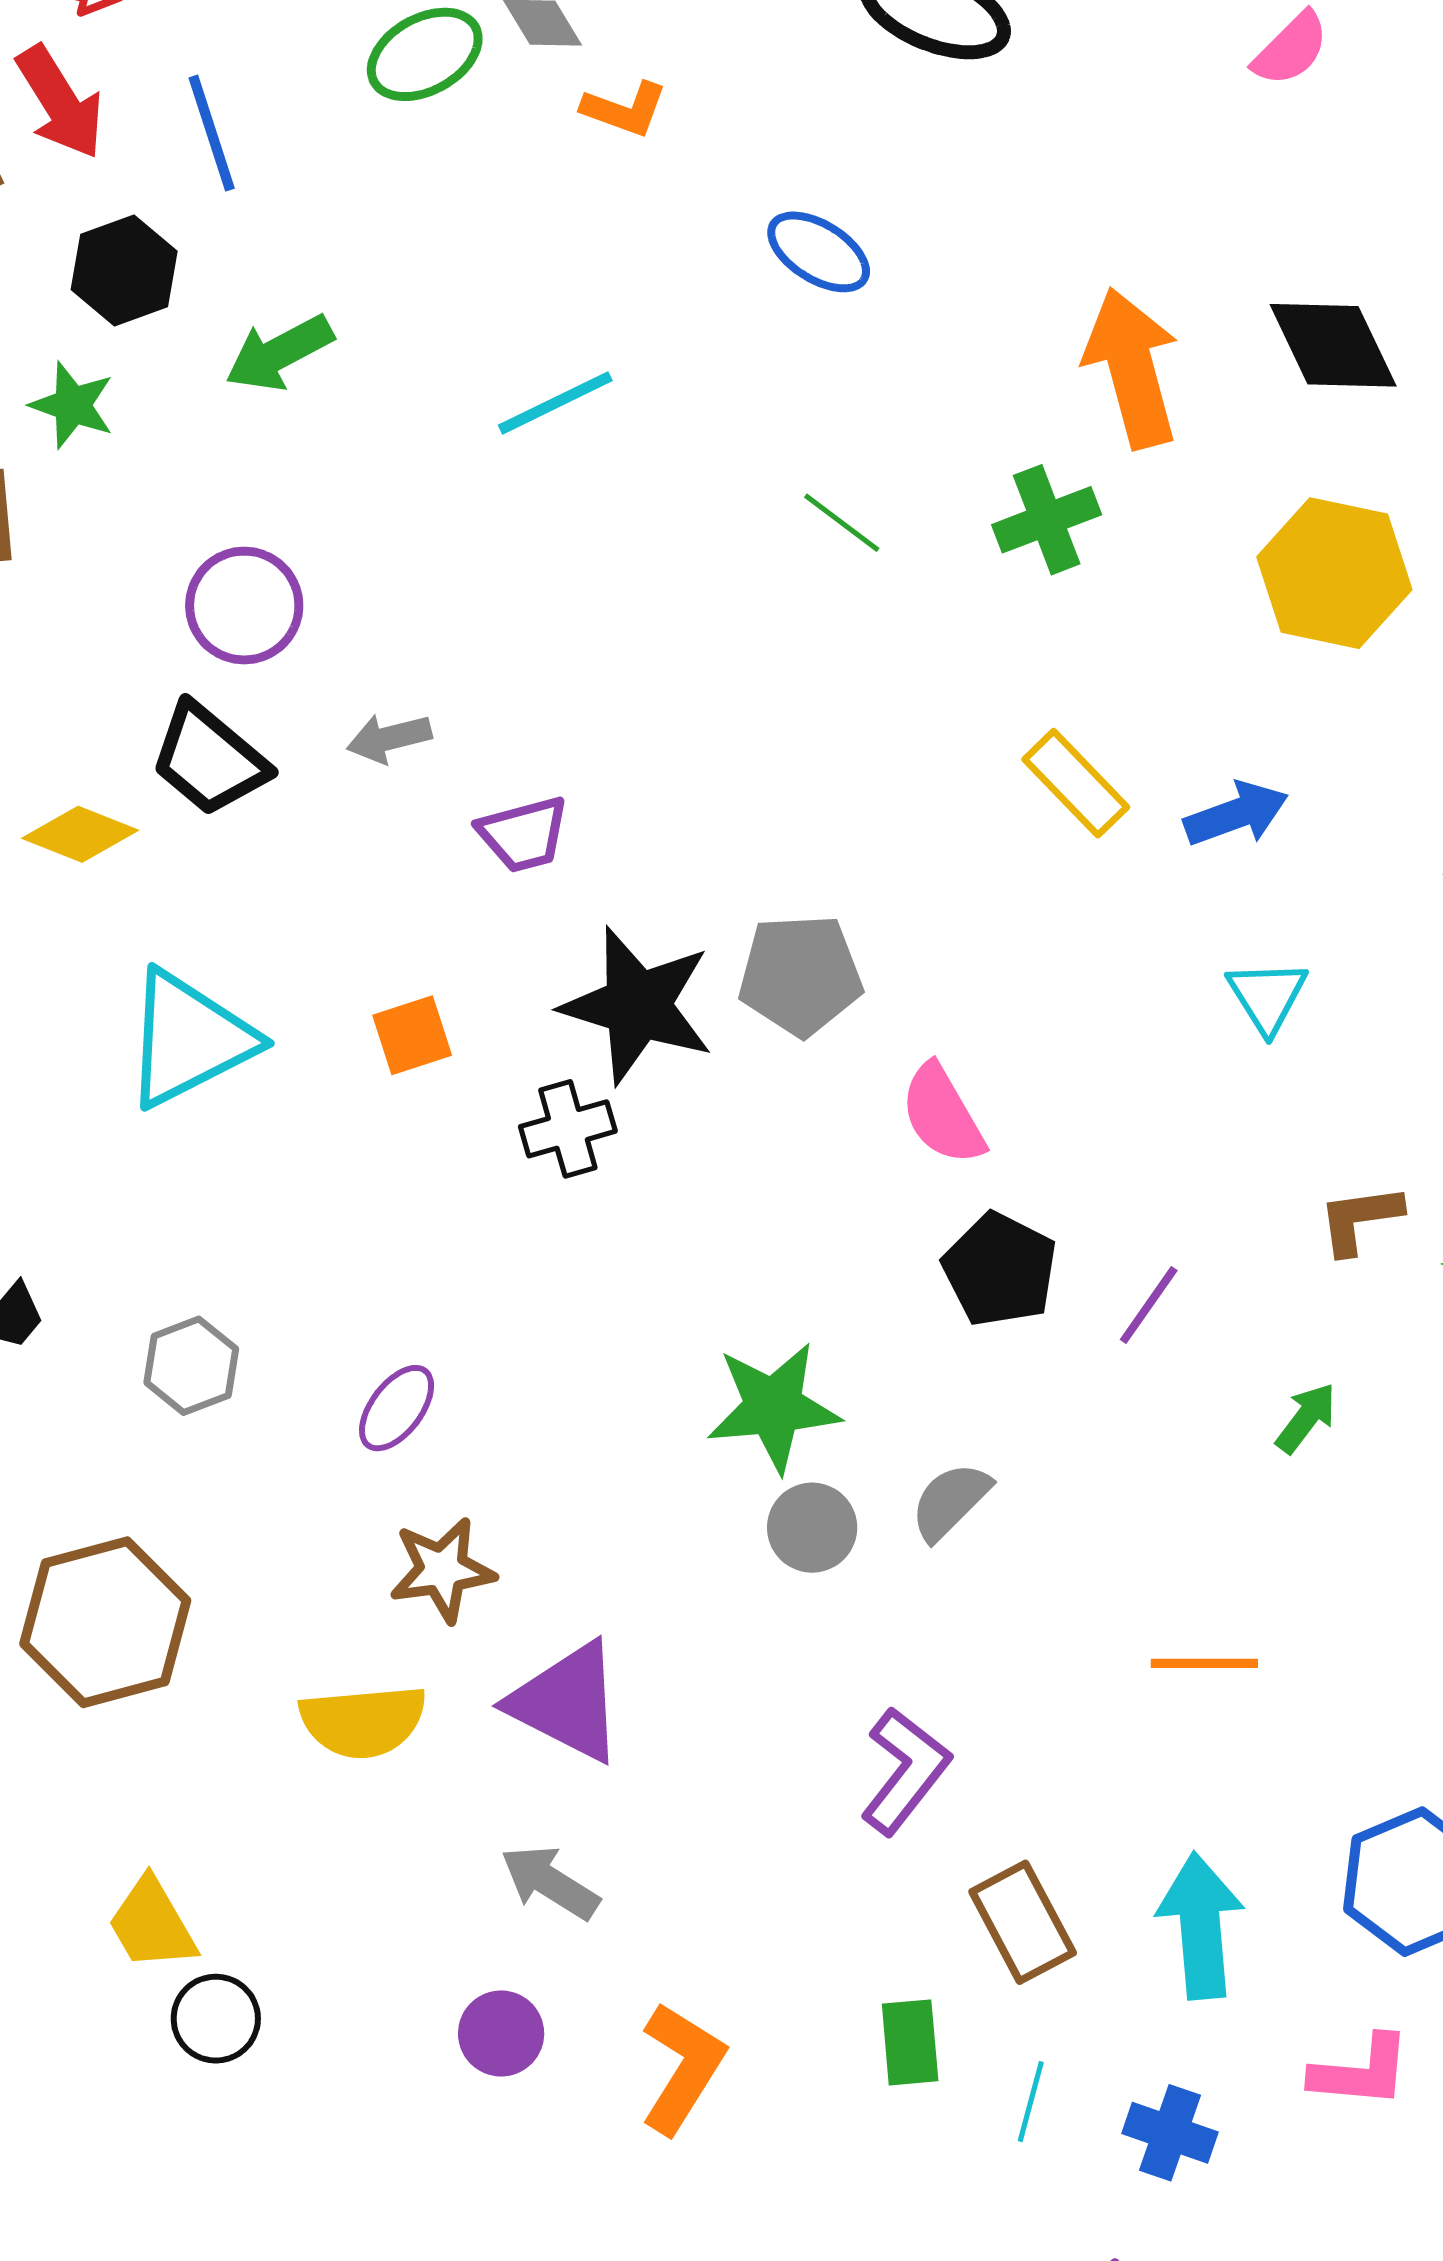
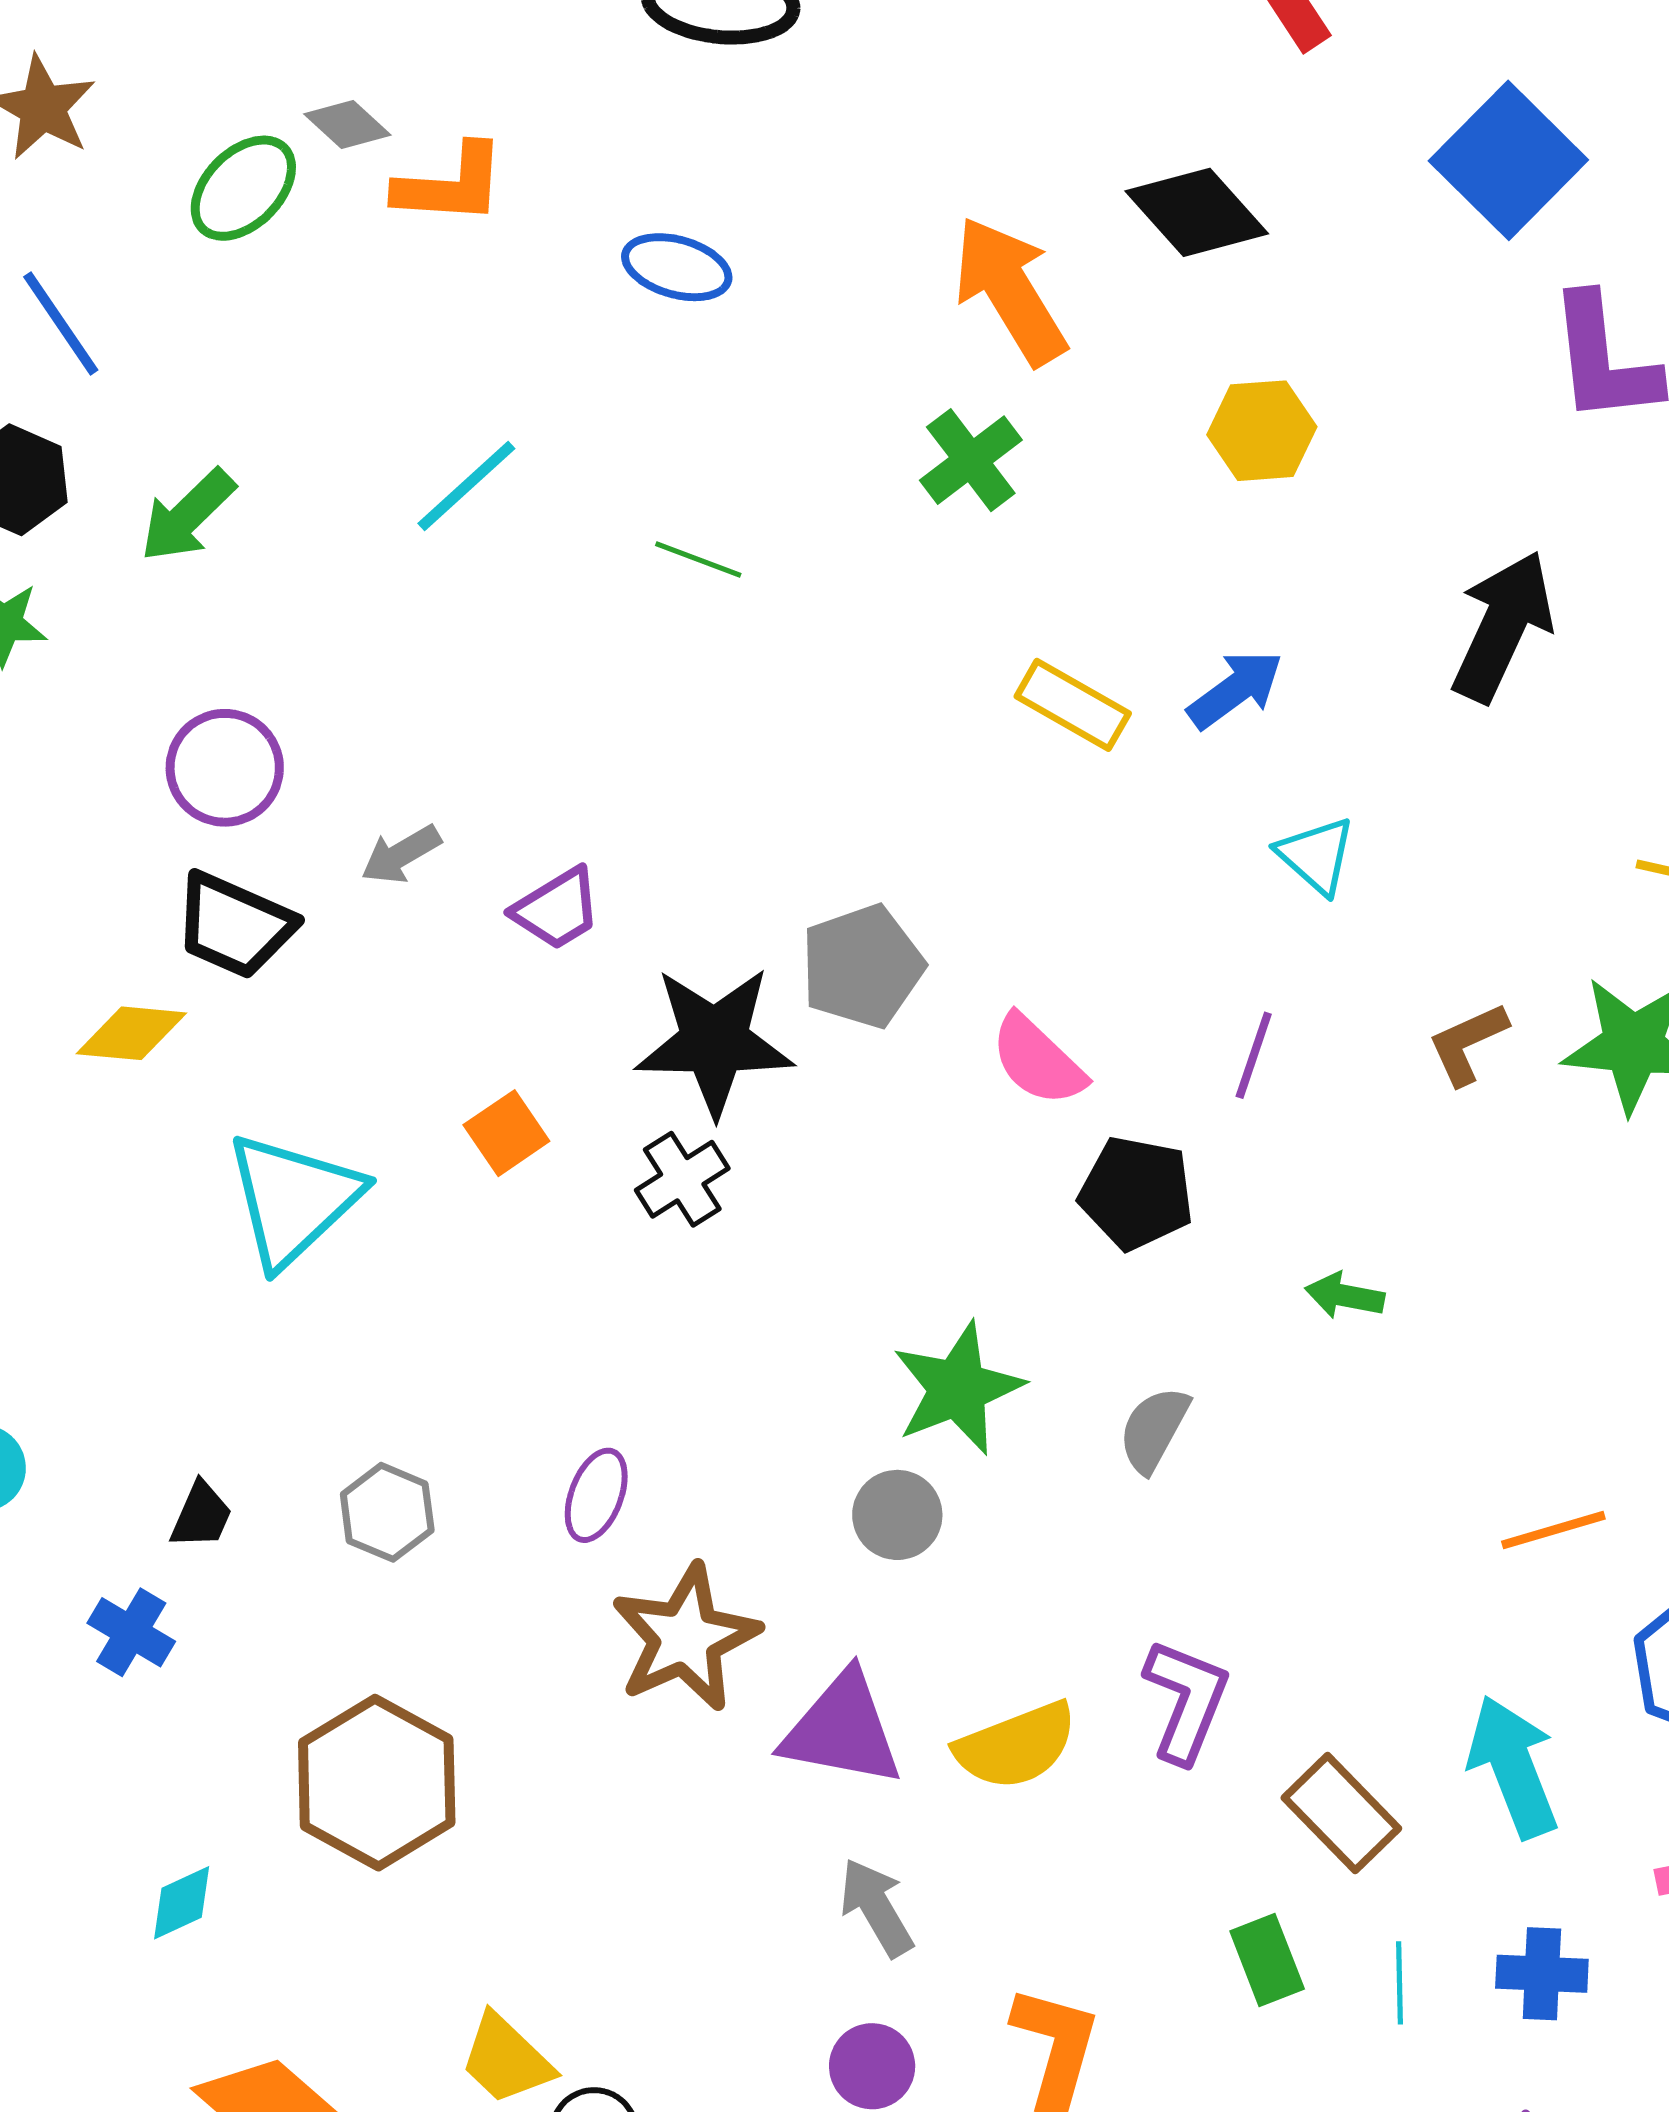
orange L-shape: (625, 109) -> (450, 185), size x1.4
green line: (842, 523) -> (698, 560), moved
yellow hexagon: (1334, 573) -> (1262, 431), size x0.7
purple line: (1149, 1305) -> (1254, 1055), moved
green arrow: (1306, 1418) -> (1345, 1296), moved, turned -100
gray circle: (812, 1528) -> (897, 1515), moved
brown star: (442, 1570) -> (685, 1638), size x1.4
orange line: (1204, 1663) -> (1553, 1530), moved
yellow semicircle: (363, 1721) -> (1016, 1746), moved
gray arrow: (550, 1882) -> (876, 1907), turned 44

